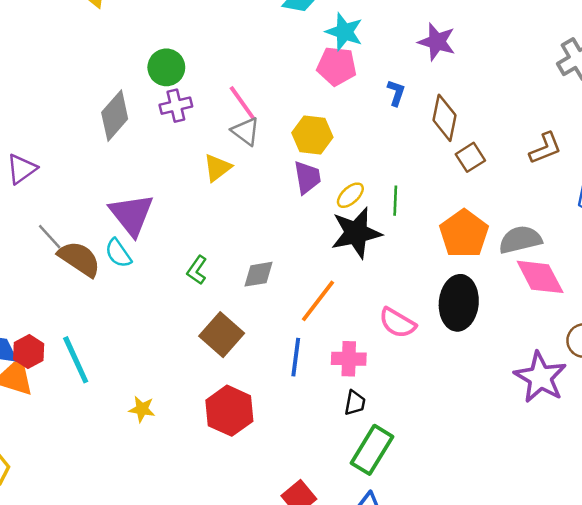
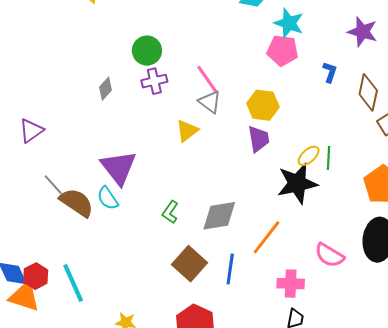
gray diamond: (115, 116) -> (106, 89), size x0.6
yellow ellipse: (350, 195) -> (309, 156), moved
gray diamond: (259, 274) -> (219, 216), size x1.4
blue line: (296, 357) -> (230, 269), moved

